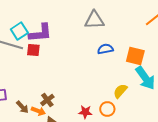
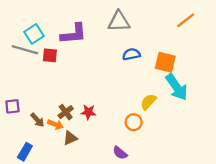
purple L-shape: (40, 33) -> (74, 34), moved
red star: (85, 112) -> (88, 112), moved

